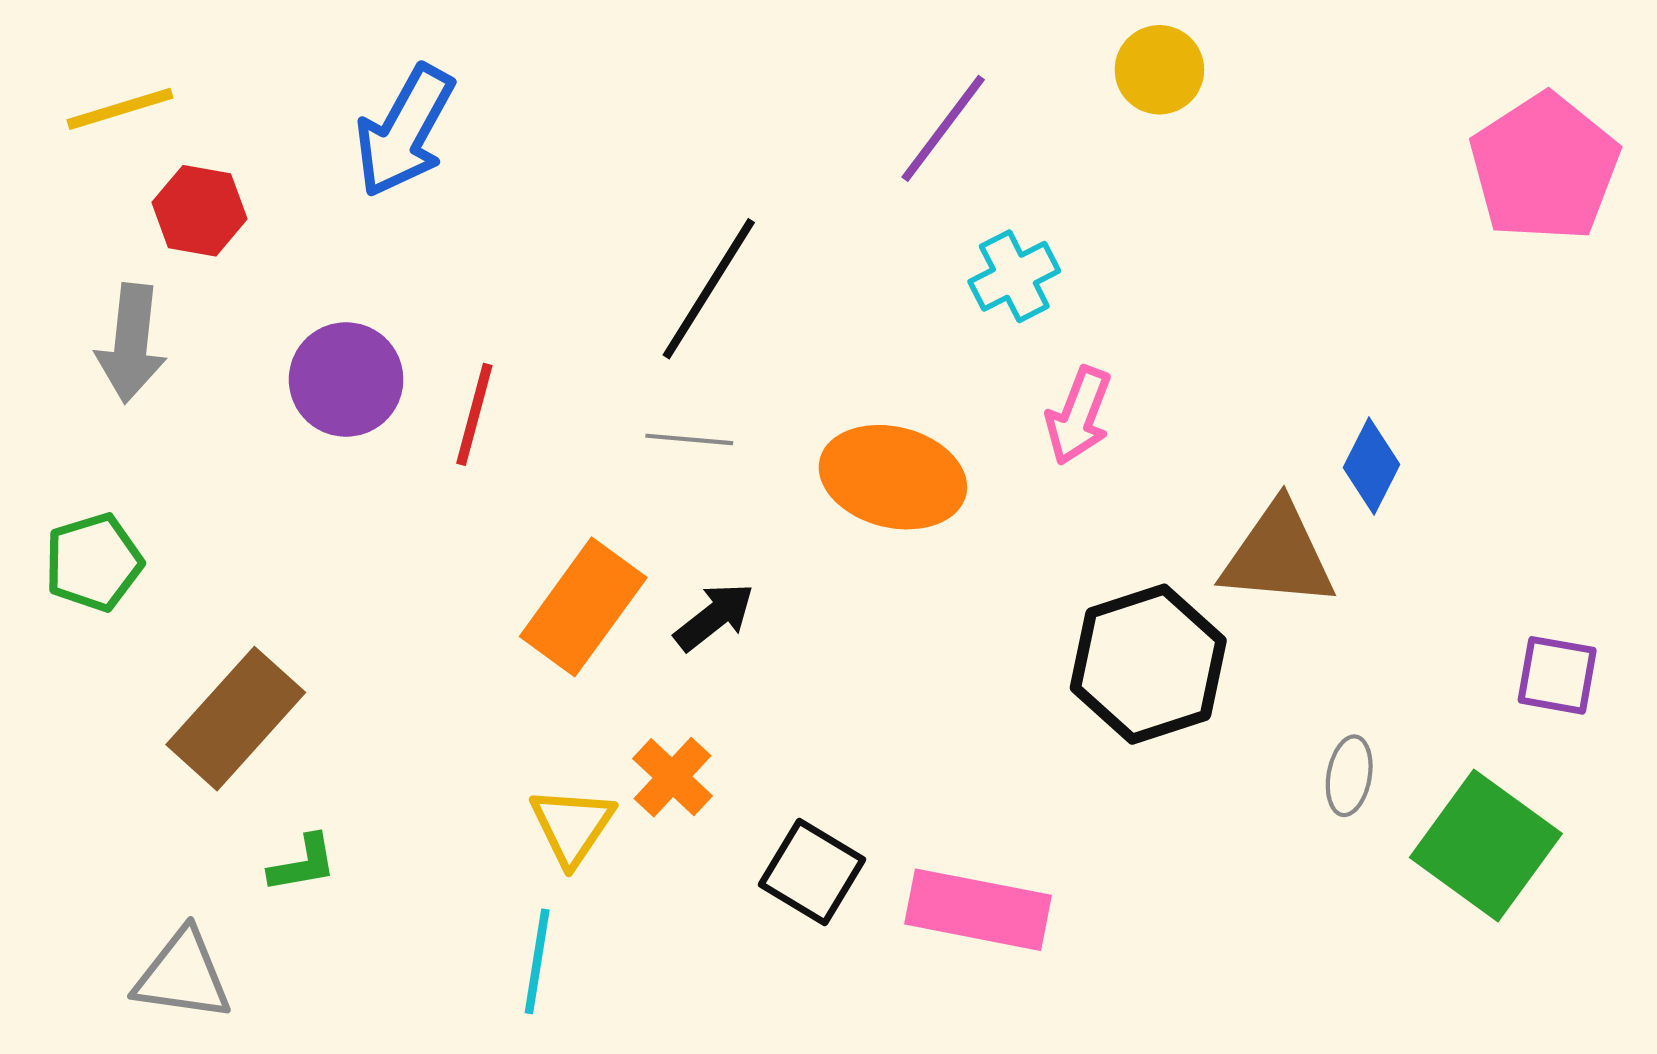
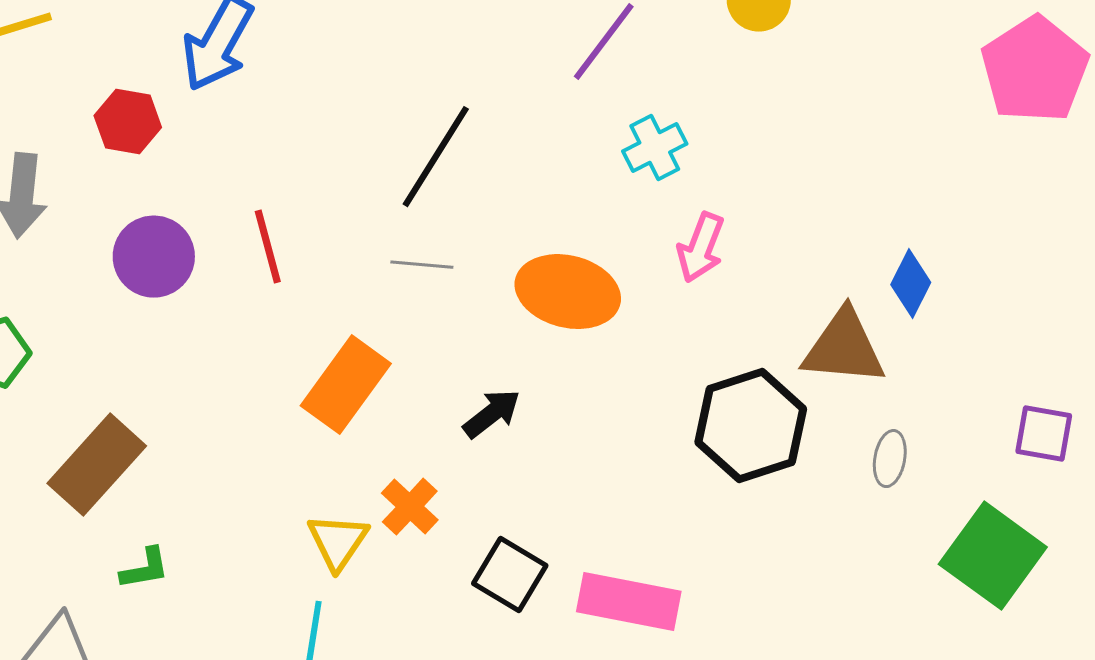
red hexagon: (200, 211) -> (128, 122), moved
purple circle: (346, 379) -> (154, 257), moved
red line: (474, 414) -> (268, 247), turned -30
black arrow: (714, 617) -> (492, 414), moved
gray ellipse: (1349, 776) -> (890, 459), moved

